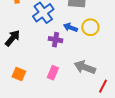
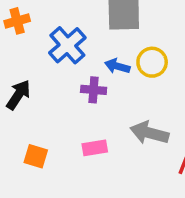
pink rectangle: (53, 73) -> (95, 148), turned 64

